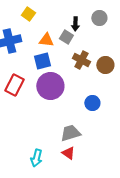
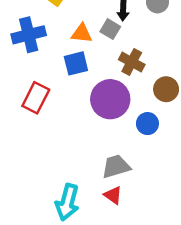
brown circle: (105, 65) -> (166, 89), moved
purple circle: (50, 86) -> (110, 99), moved
cyan arrow: (36, 158) -> (67, 202), size x1.4

